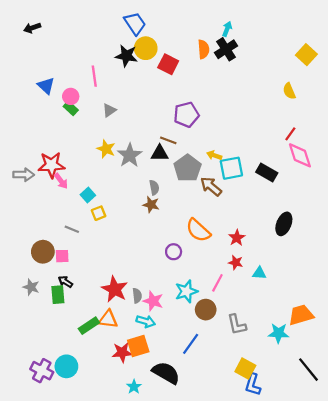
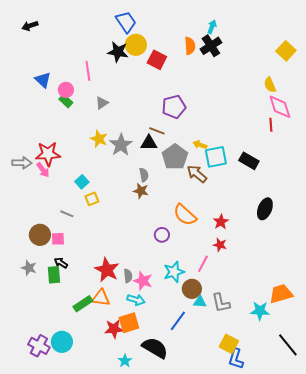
red line: (290, 134) -> (271, 125), turned -40
pink diamond: (300, 155) -> (280, 107), moved
pink arrow: (61, 181) -> (43, 170), moved
cyan triangle: (259, 273) -> (200, 302), moved

